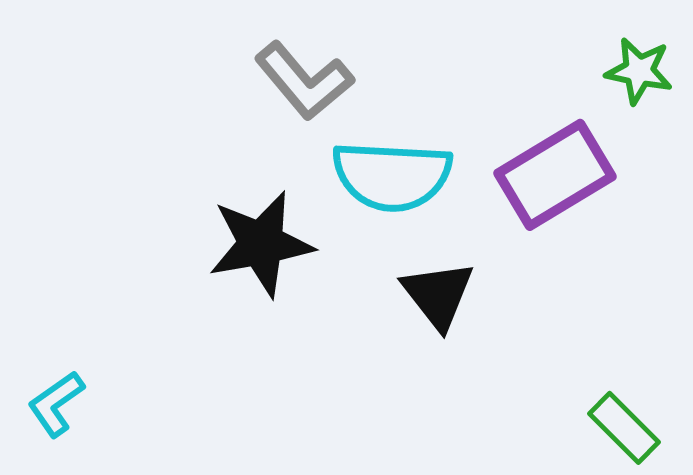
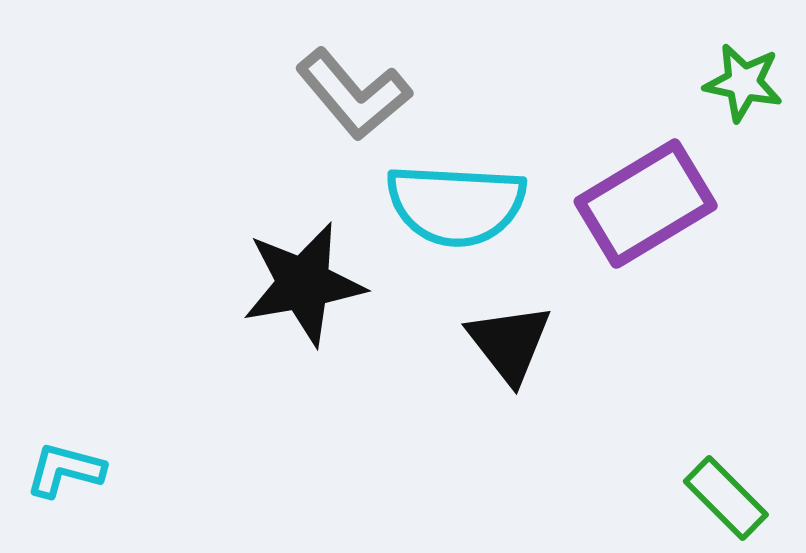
cyan L-shape: (56, 404) -> (65, 470), turned 50

